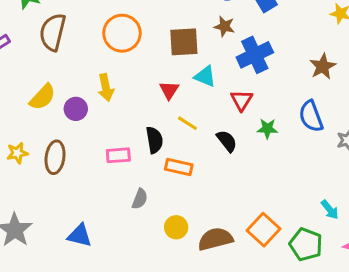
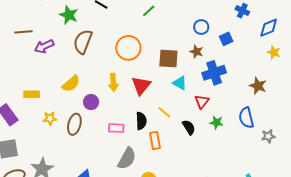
brown star: (323, 66) -> (258, 86), turned -30
red triangle: (169, 90) -> (141, 86), moved, size x1.5
purple circle: (76, 109) -> (91, 102), moved
orange rectangle: (179, 167) -> (155, 141), turned 60
gray semicircle: (140, 199) -> (127, 158), size x1.6

